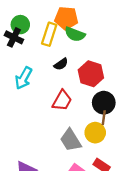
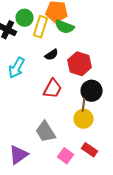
green circle: (20, 25) -> (25, 18), moved
brown line: (104, 118) -> (84, 105), moved
gray trapezoid: (71, 140) -> (46, 132), moved

